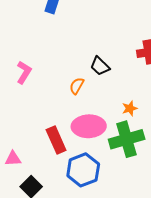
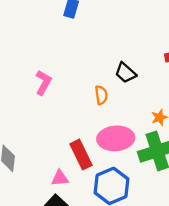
orange semicircle: (77, 86) -> (101, 95), turned 144
pink triangle: (13, 159) -> (60, 178), moved

